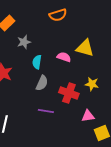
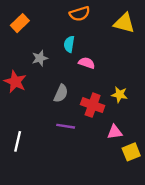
gray star: (24, 42) -> (40, 58), moved
yellow triangle: (85, 48) -> (124, 23), moved
cyan semicircle: (37, 62) -> (69, 44), moved

